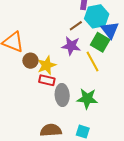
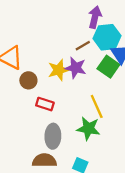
yellow line: (92, 61) -> (97, 106), moved
yellow star: (47, 65) -> (59, 70), moved
gray ellipse: (62, 95) -> (53, 136), moved

